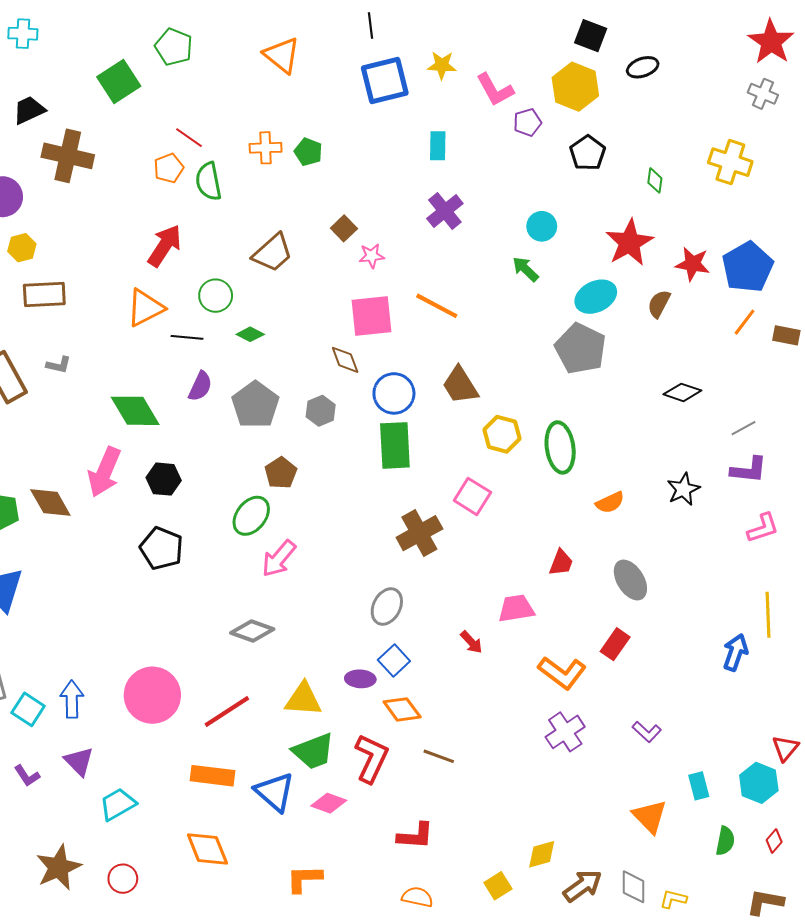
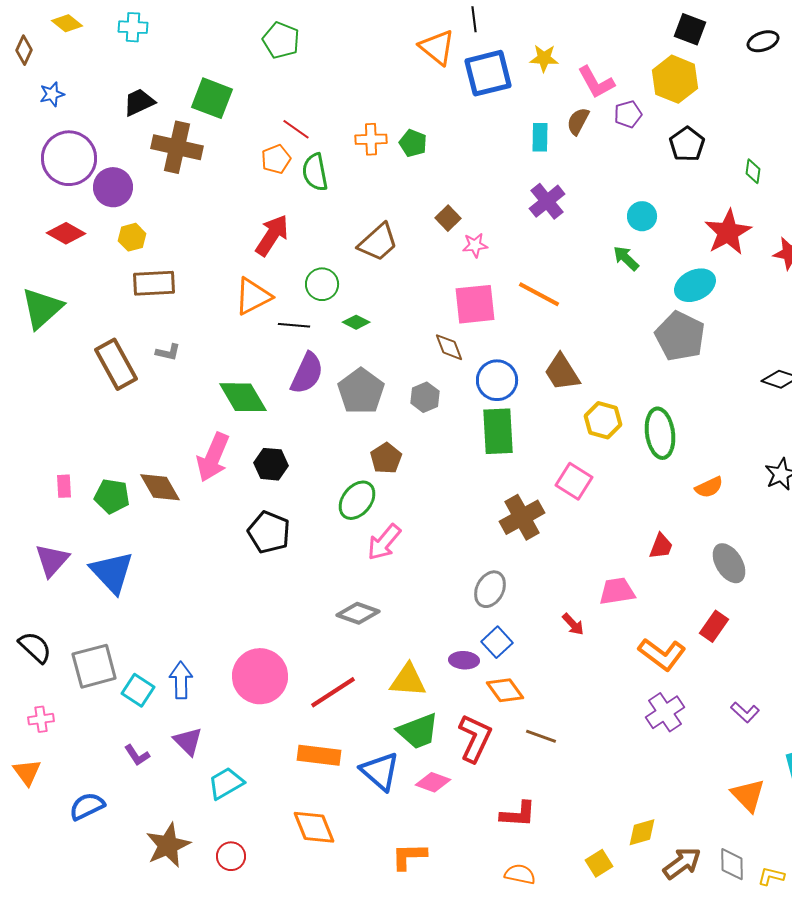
orange triangle: (282, 55) -> (437, 47), moved
black ellipse: (643, 67) -> (763, 41), moved
green square: (119, 82) -> (212, 98), moved, turned -36
brown semicircle: (659, 304) -> (578, 121), moved
purple semicircle: (200, 386) -> (307, 373), size x1.4

